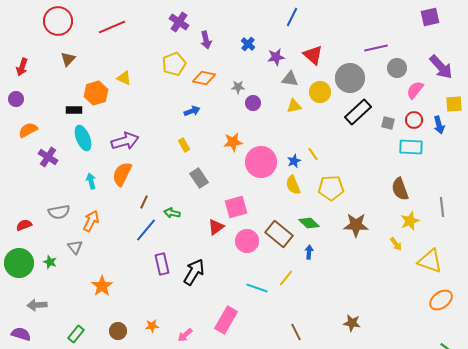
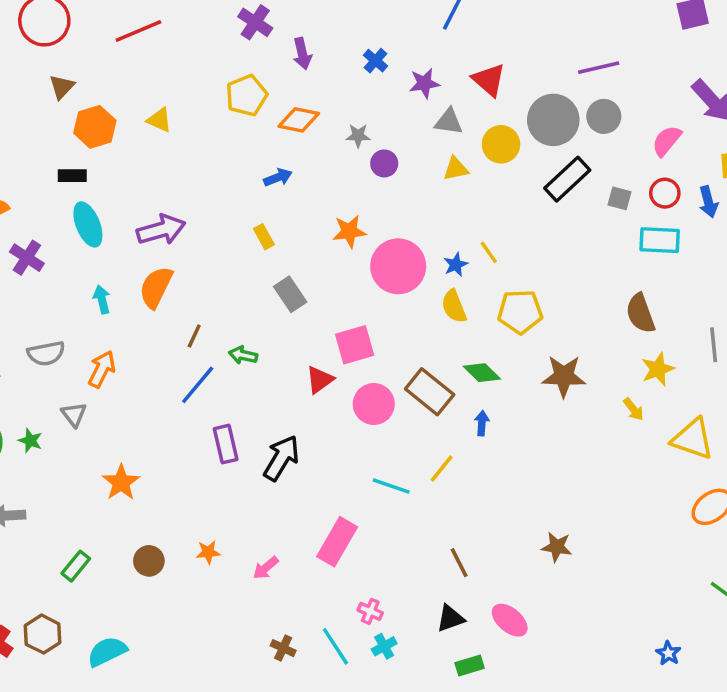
gray circle: (397, 68) -> (604, 116), moved
orange hexagon: (96, 93) -> (95, 127), moved

